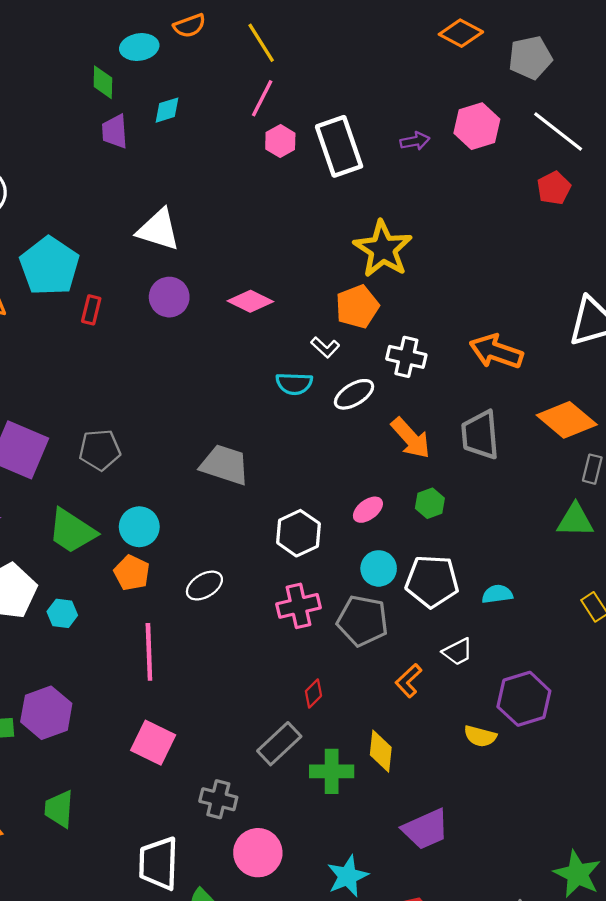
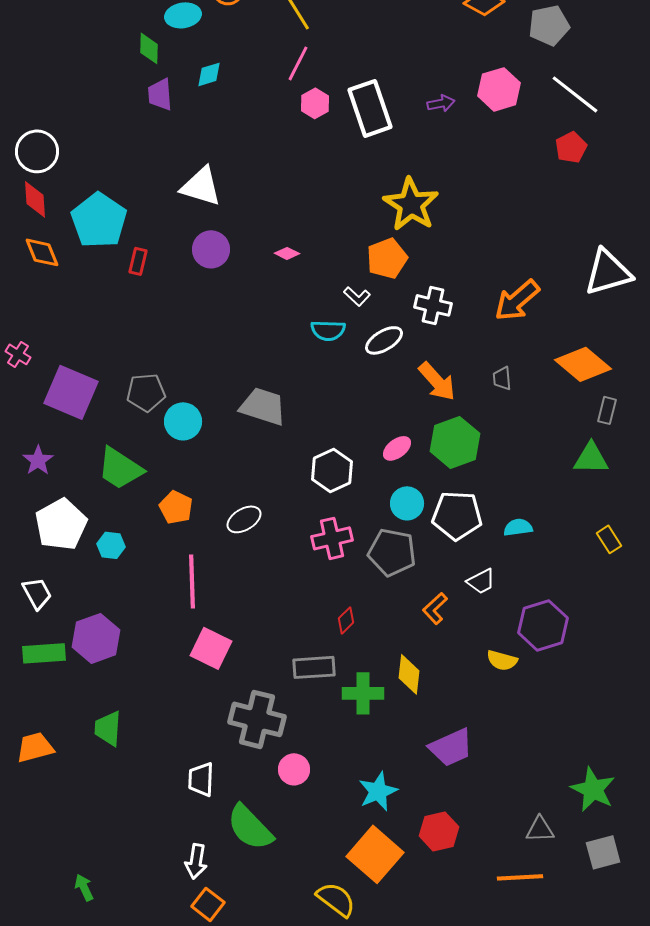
pink diamond: (250, 301) -> (287, 253), size x0.6
orange arrow: (496, 352) -> (517, 300), turned -60
gray trapezoid: (480, 435) -> (502, 378), size x0.5
green hexagon: (430, 503) -> (455, 442), size x1.8
cyan circle: (139, 527) -> (183, 421), moved
pink square: (153, 743) -> (211, 648), moved
gray rectangle: (279, 744) -> (314, 667), turned 39
gray cross: (218, 799) -> (257, 719), size x1.6
pink circle: (258, 853) -> (294, 769), size x0.7
white trapezoid: (158, 863) -> (201, 779), size x0.7

